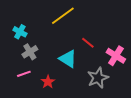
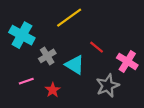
cyan cross: (20, 32) -> (22, 35), size x1.6
gray cross: (30, 52) -> (47, 56), moved

